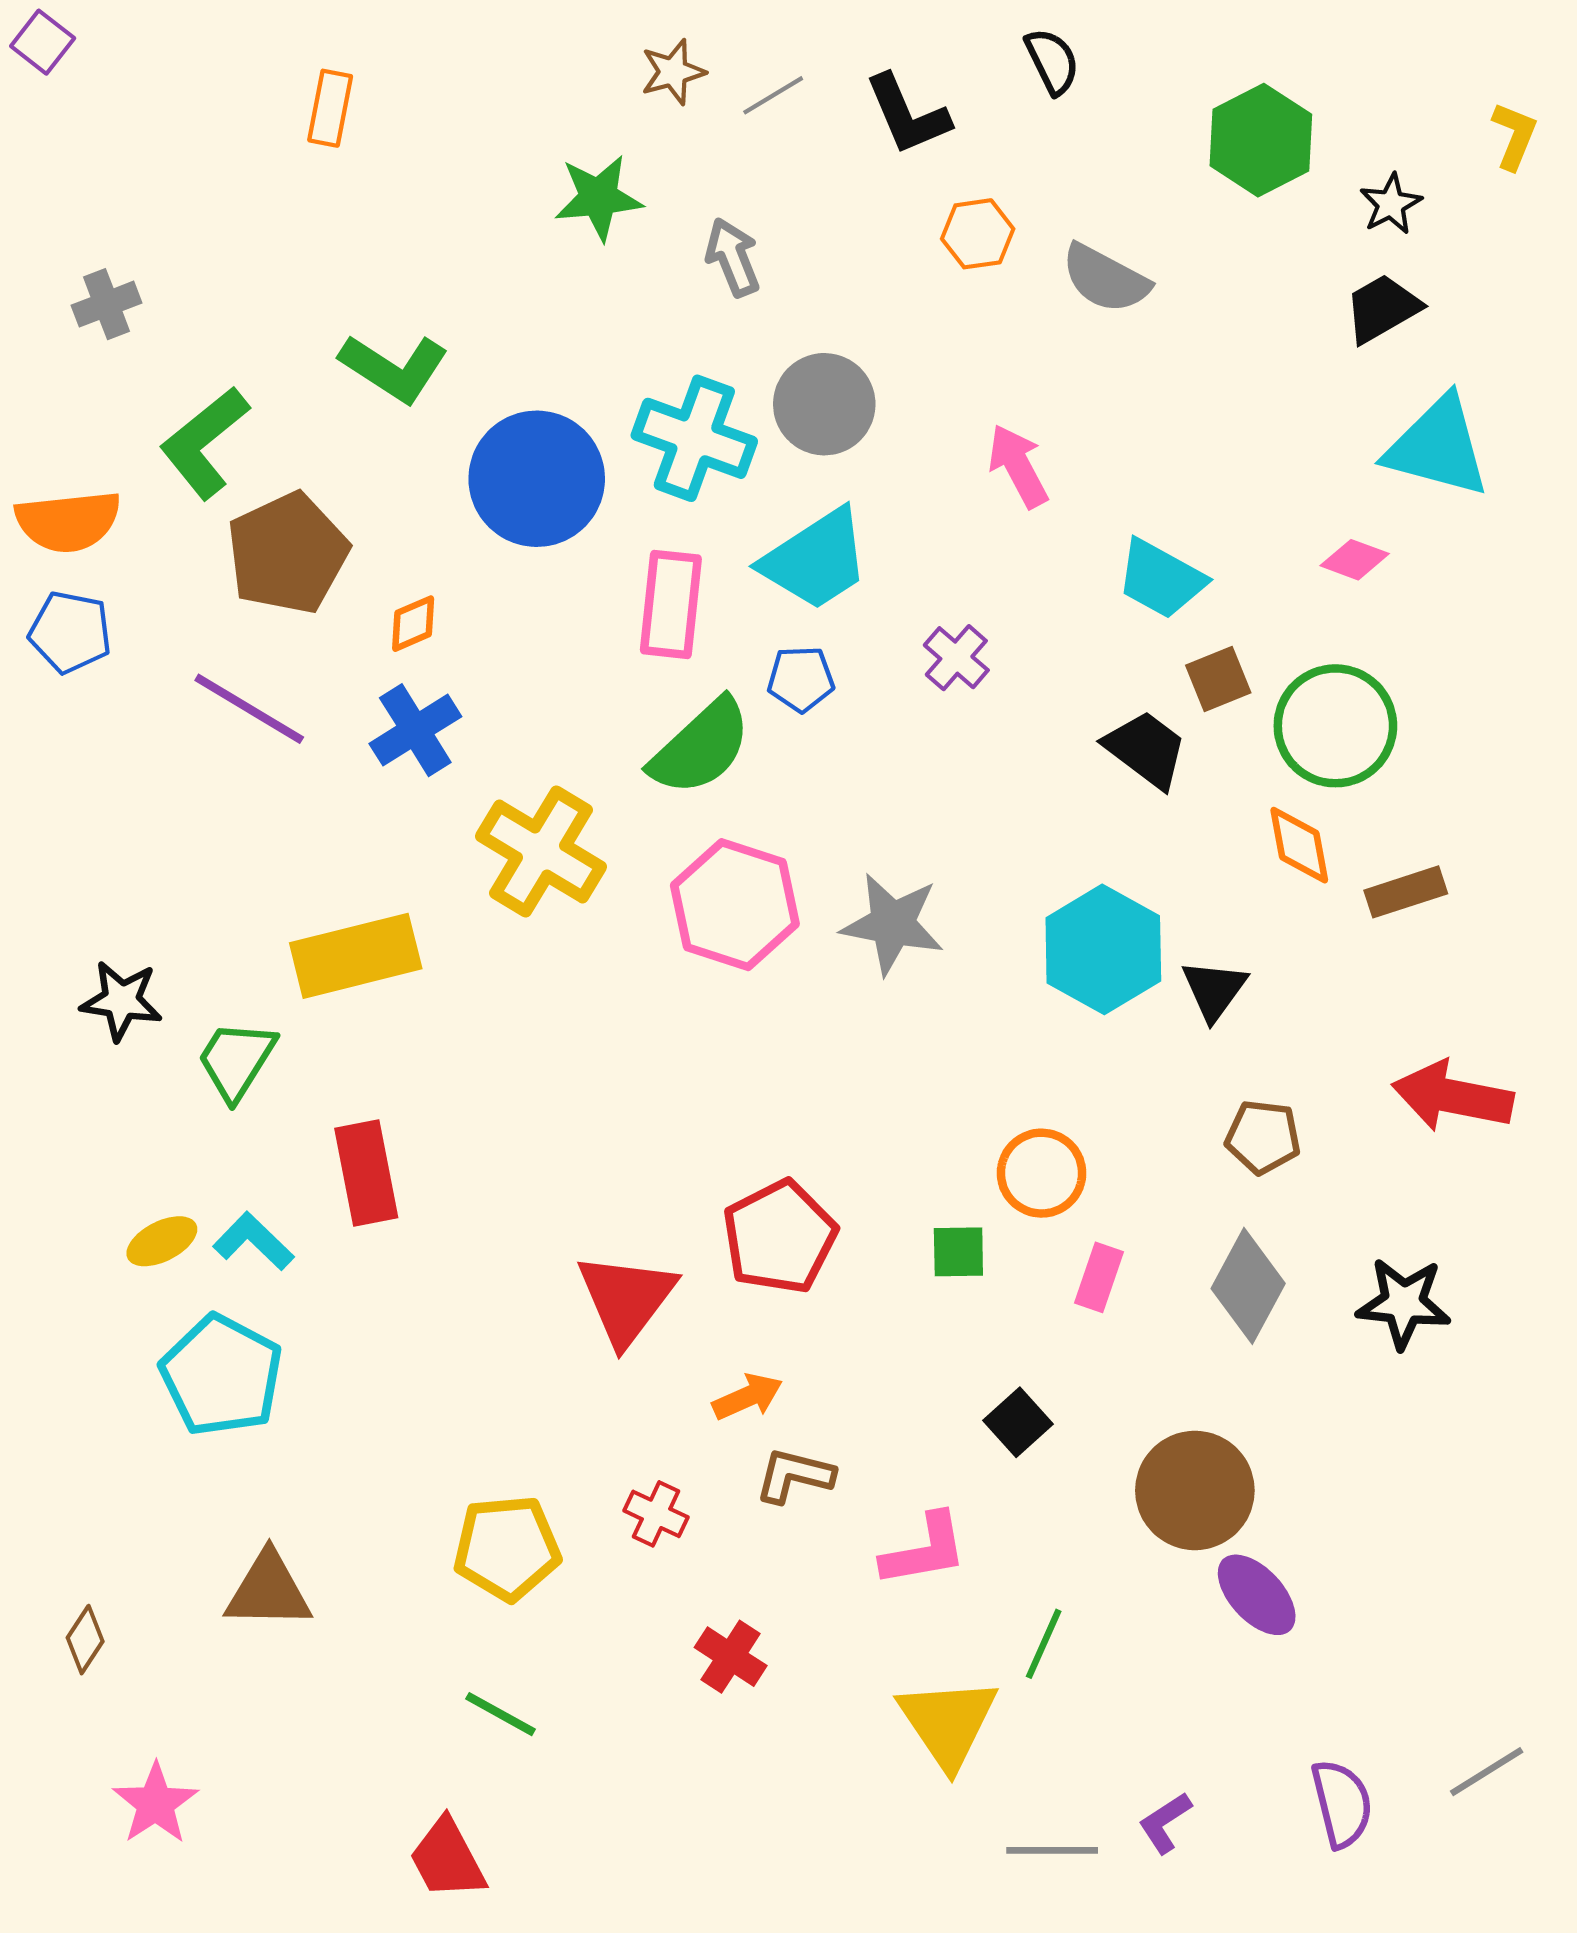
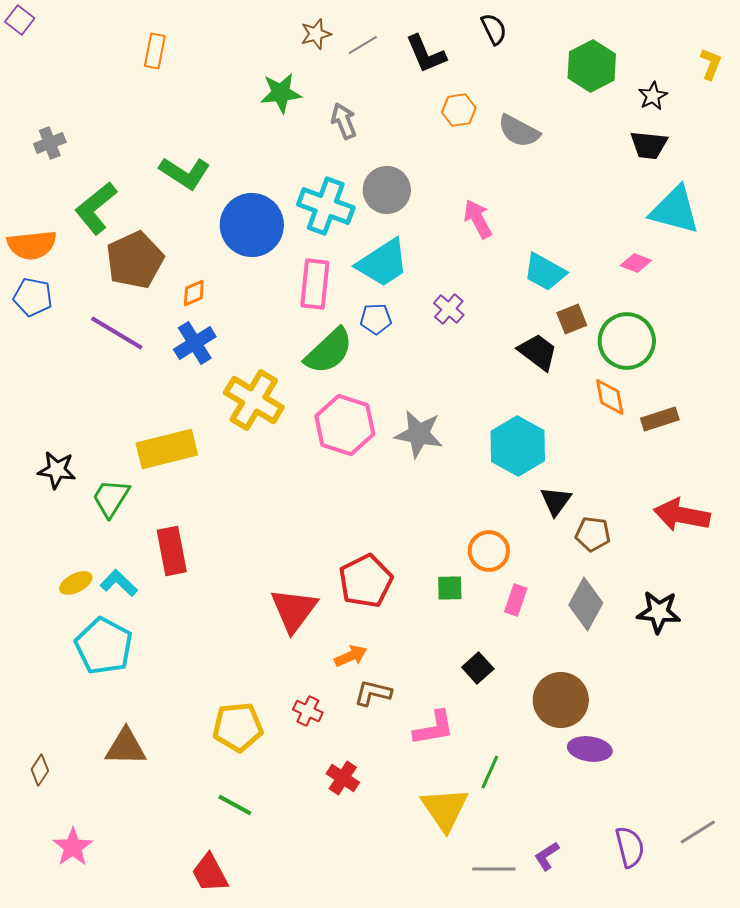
black trapezoid: (1382, 308) -> (649, 145), turned -144
black triangle: (1214, 990) -> (556, 501), moved
purple ellipse: (1257, 1595) -> (590, 749), turned -39

